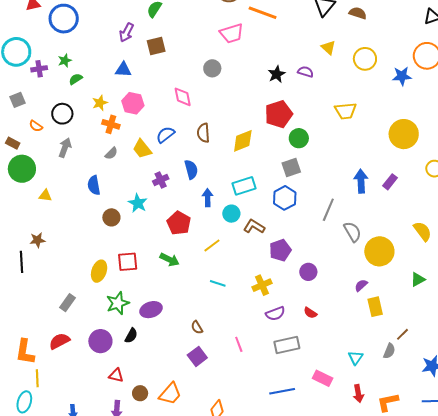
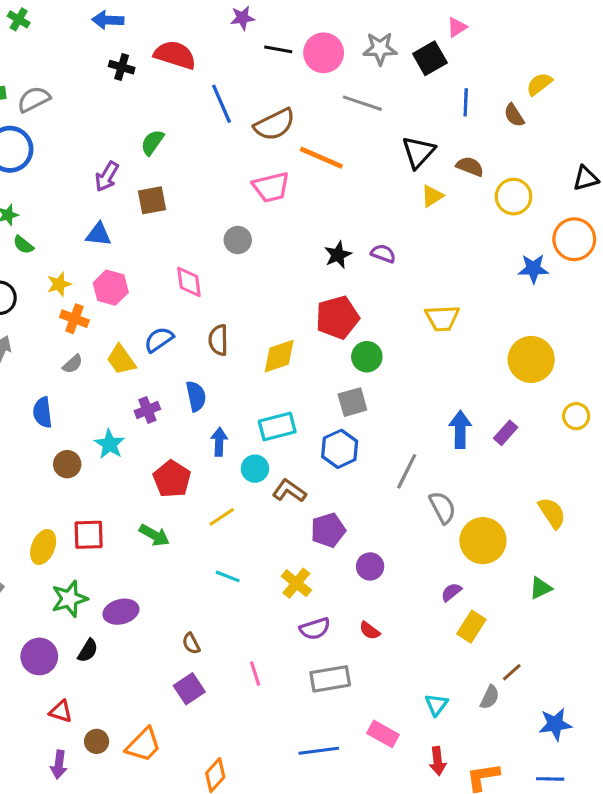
yellow triangle: (328, 48) -> (432, 196), moved, turned 42
yellow circle: (365, 59) -> (514, 197), moved
green semicircle: (76, 79) -> (23, 245), turned -112
yellow cross: (262, 285) -> (296, 583), turned -30
yellow rectangle: (375, 307) -> (471, 627), turned 42

